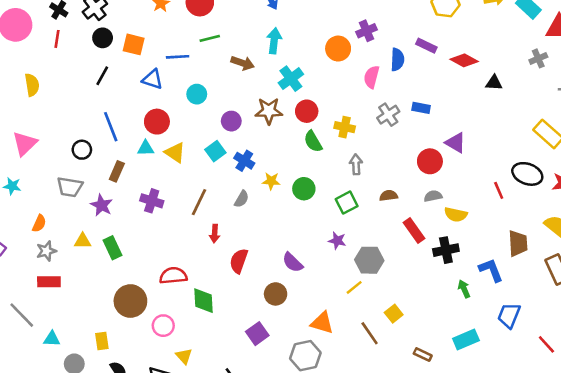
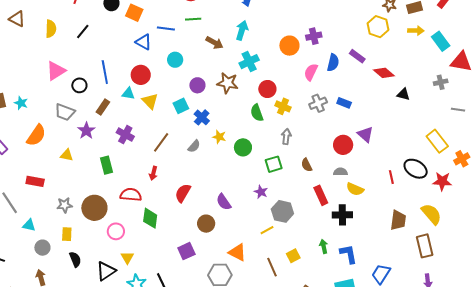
black line: (102, 76) -> (83, 31), moved
red circle: (307, 111) -> (267, 89), moved
pink triangle: (25, 143) -> (56, 71), moved
brown semicircle: (389, 196) -> (307, 165), turned -120
orange semicircle: (39, 223) -> (36, 135), size x1.6
red arrow: (215, 234) -> (153, 173), moved
green rectangle: (112, 248) -> (107, 165), moved
gray star: (46, 251) -> (65, 205), moved
blue L-shape: (491, 270) -> (348, 254), moved
green arrow: (464, 289) -> (324, 246), moved

